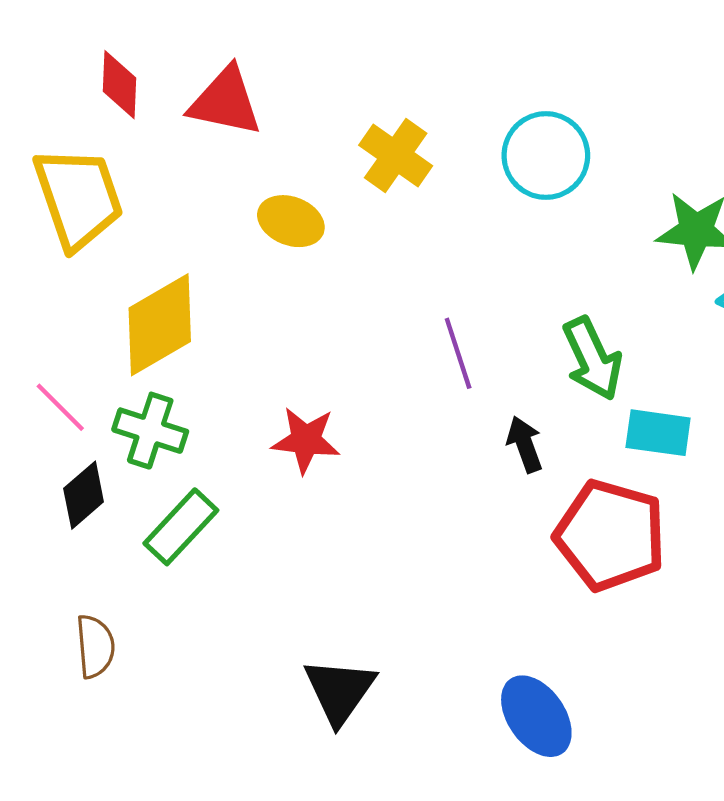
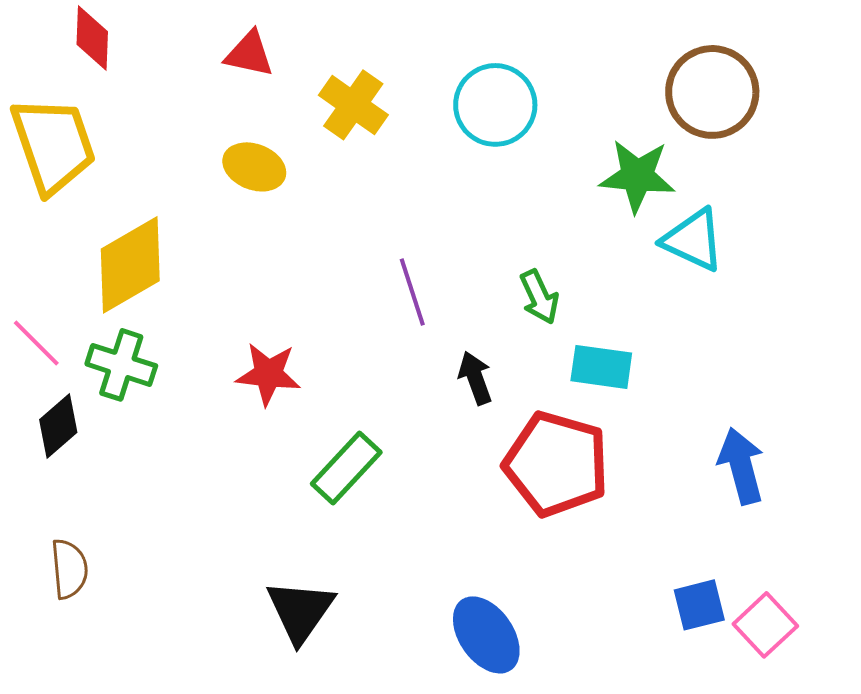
red triangle: (225, 102) -> (249, 54), moved, size x0.7
green arrow: (592, 359) -> (539, 297), size x0.7
green rectangle: (181, 527) -> (346, 468), moved

